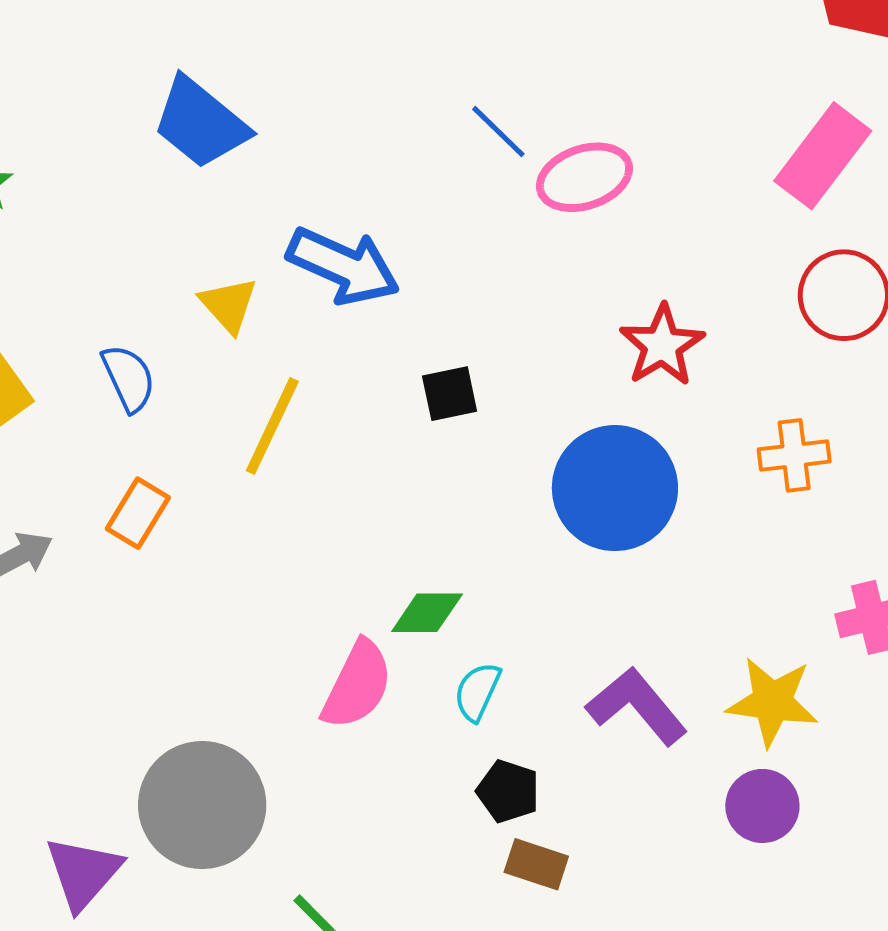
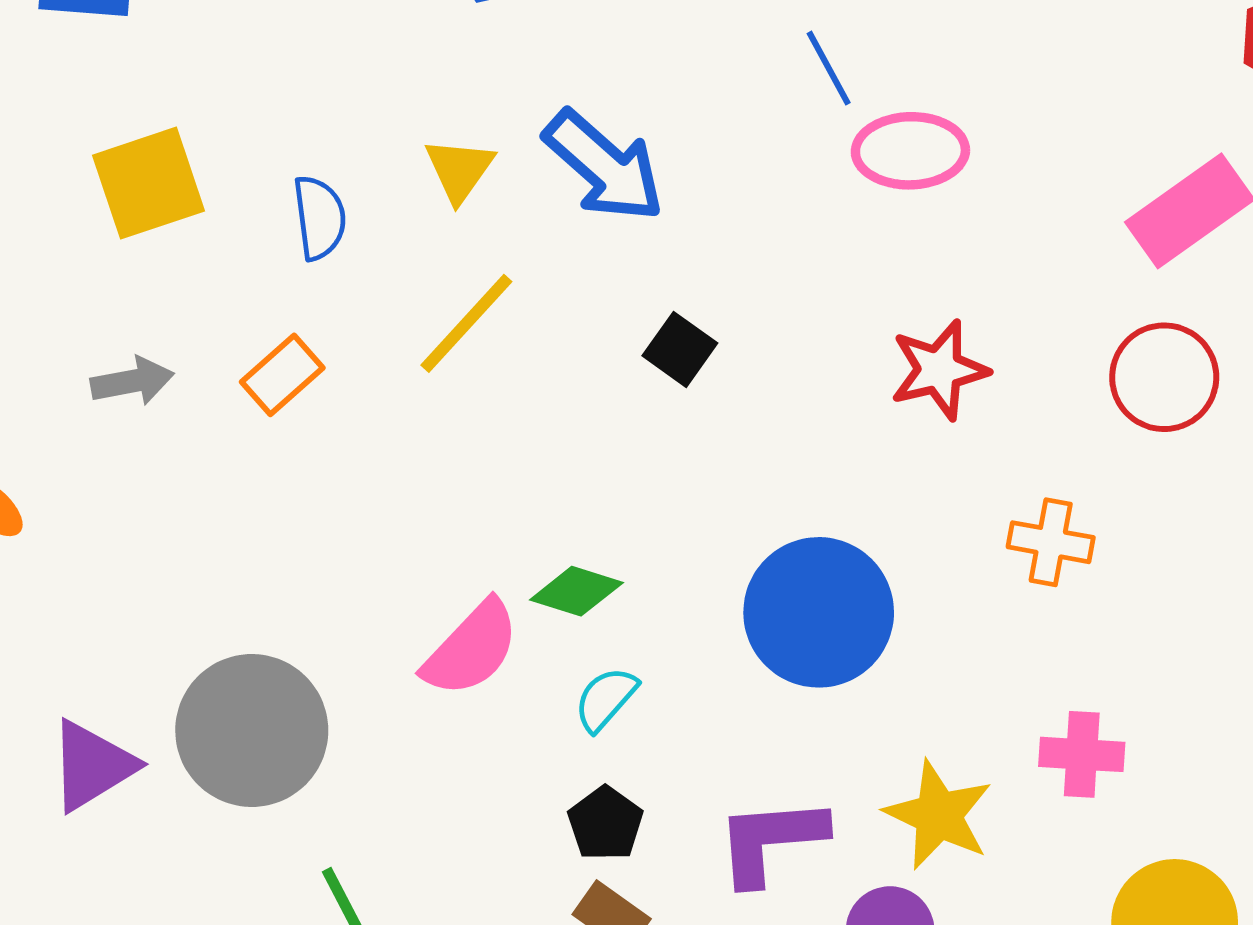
black square: (450, 394) -> (680, 349), turned 30
blue circle: (615, 488) -> (819, 612), moved
purple L-shape: (637, 706) -> (771, 840), moved, turned -72

